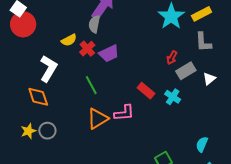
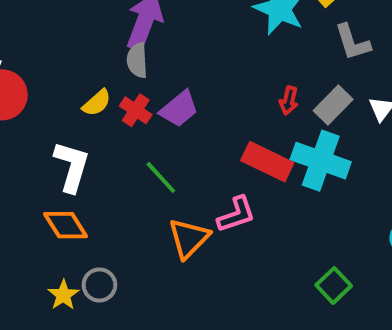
red arrow: (172, 58) -> (289, 100), moved
red rectangle: (146, 91) -> (267, 162), size x1.4
cyan cross: (173, 97) -> (321, 161), size x1.8

